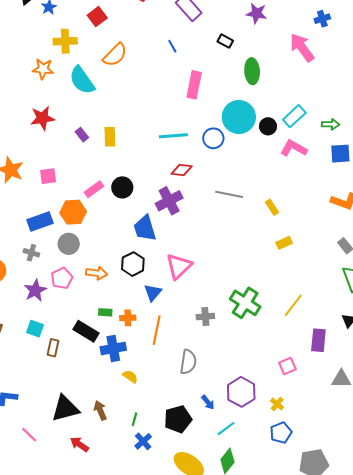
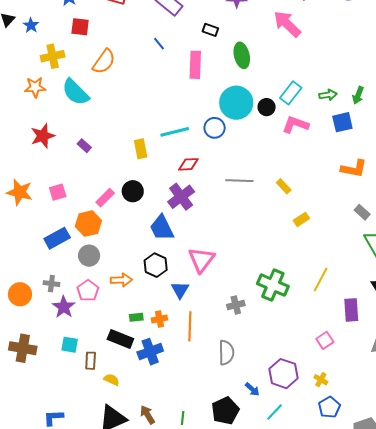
red square: (97, 17) -> (80, 27), turned -36
pink rectangle: (194, 85) -> (195, 65), moved
yellow rectangle: (110, 137) -> (141, 149), moved
gray cross: (31, 253) -> (51, 284), moved
yellow semicircle: (130, 377) -> (112, 380), moved

